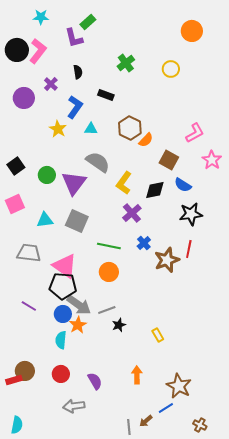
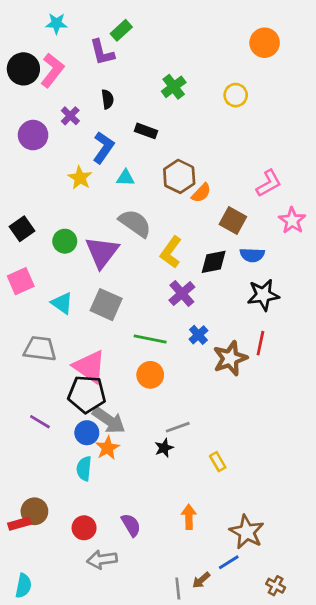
blue semicircle: (183, 185) -> (252, 255), turned -30
cyan triangle: (45, 220) -> (62, 303), turned 42
gray line: (107, 310) -> (178, 427), moved
red circle: (61, 374) -> (84, 528), moved

